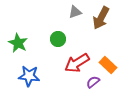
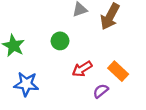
red arrow: (77, 63) -> (82, 69), size x0.7

